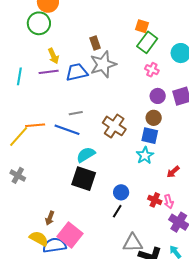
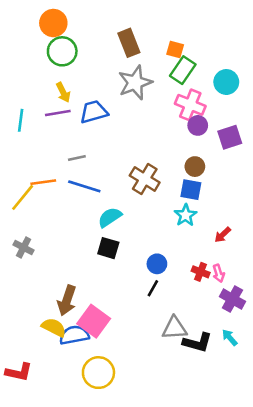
green circle: (39, 23) -> (62, 51), moved
brown rectangle: (95, 43) -> (129, 43), moved, size x1.5
gray star: (103, 64) -> (135, 83), moved
pink cross: (152, 70) -> (190, 105), size x1.6
purple circle: (158, 96) -> (198, 125), moved
gray line: (76, 113) -> (77, 158), moved
black square: (84, 179) -> (108, 248), size x0.7
brown arrow: (50, 218) -> (67, 300), size x1.6

